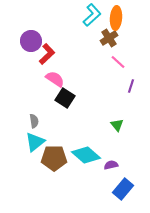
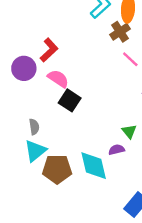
purple circle: (31, 41) -> (24, 68), moved
cyan diamond: (86, 155) -> (94, 166), turned 36
purple semicircle: (111, 165) -> (117, 150), moved

